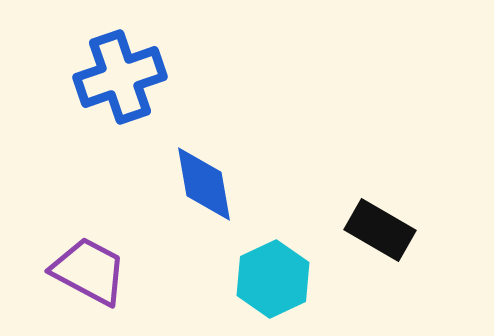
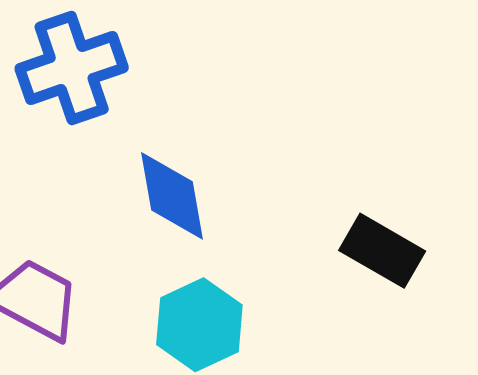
cyan hexagon: (273, 279) -> (199, 325), moved

